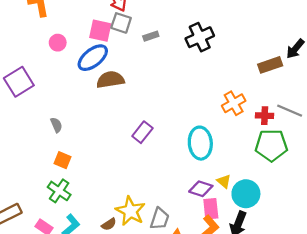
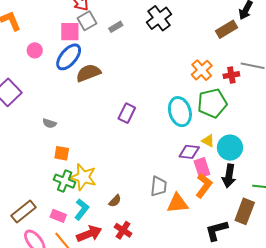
gray square: (121, 23) -> (87, 21), turned -36
gray semicircle: (56, 125) -> (49, 123), turned 144
green pentagon: (271, 145) -> (212, 103), moved
yellow star: (130, 211) -> (83, 177), moved

